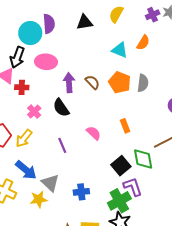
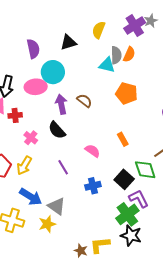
purple cross: (153, 15) -> (135, 26), size x1.5
cyan circle: (30, 33) -> (53, 72), moved
orange pentagon: (120, 82) -> (127, 93), moved
gray semicircle: (143, 83) -> (116, 55), moved
blue cross: (81, 192) -> (93, 186), moved

